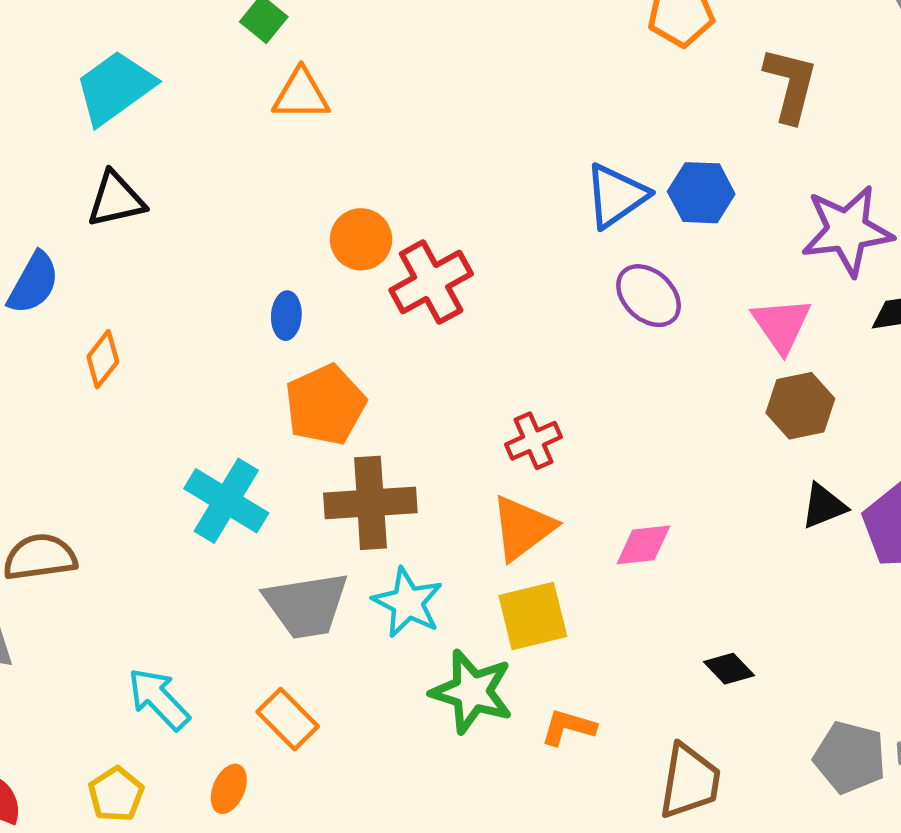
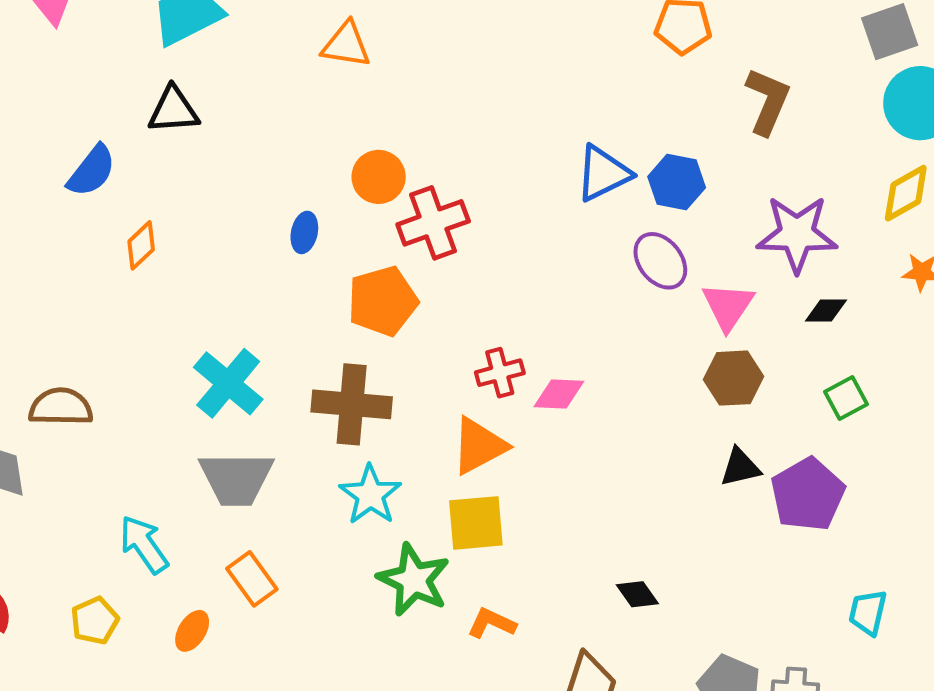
purple ellipse: (649, 296) -> (660, 261), moved
orange pentagon: (325, 405) -> (383, 301), moved
pink diamond: (643, 545) -> (559, 394), moved
gray trapezoid: (306, 605) -> (236, 479), moved

